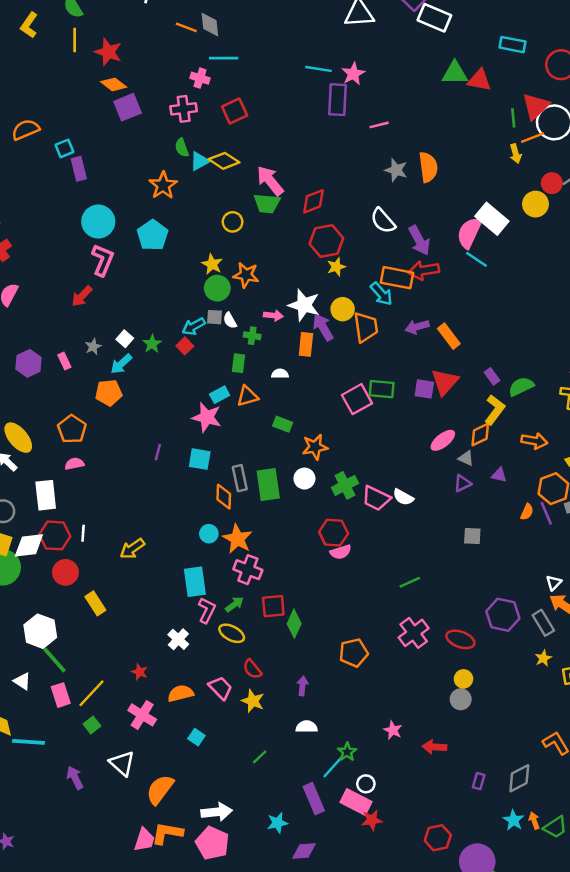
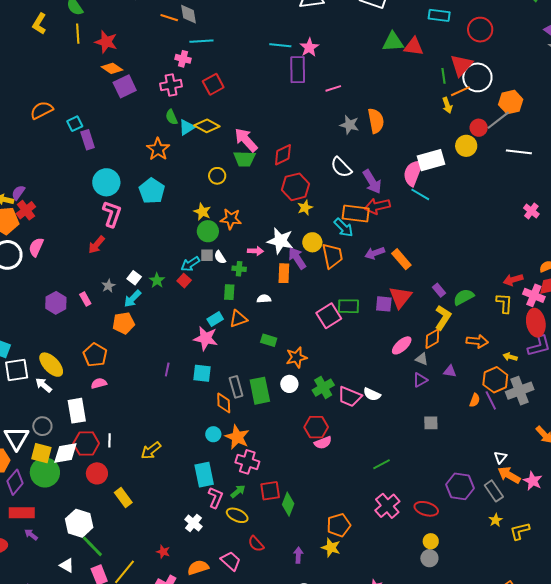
white rectangle: (492, 219) -> (431, 160), turned -52
yellow star: (253, 701) -> (331, 548), moved

